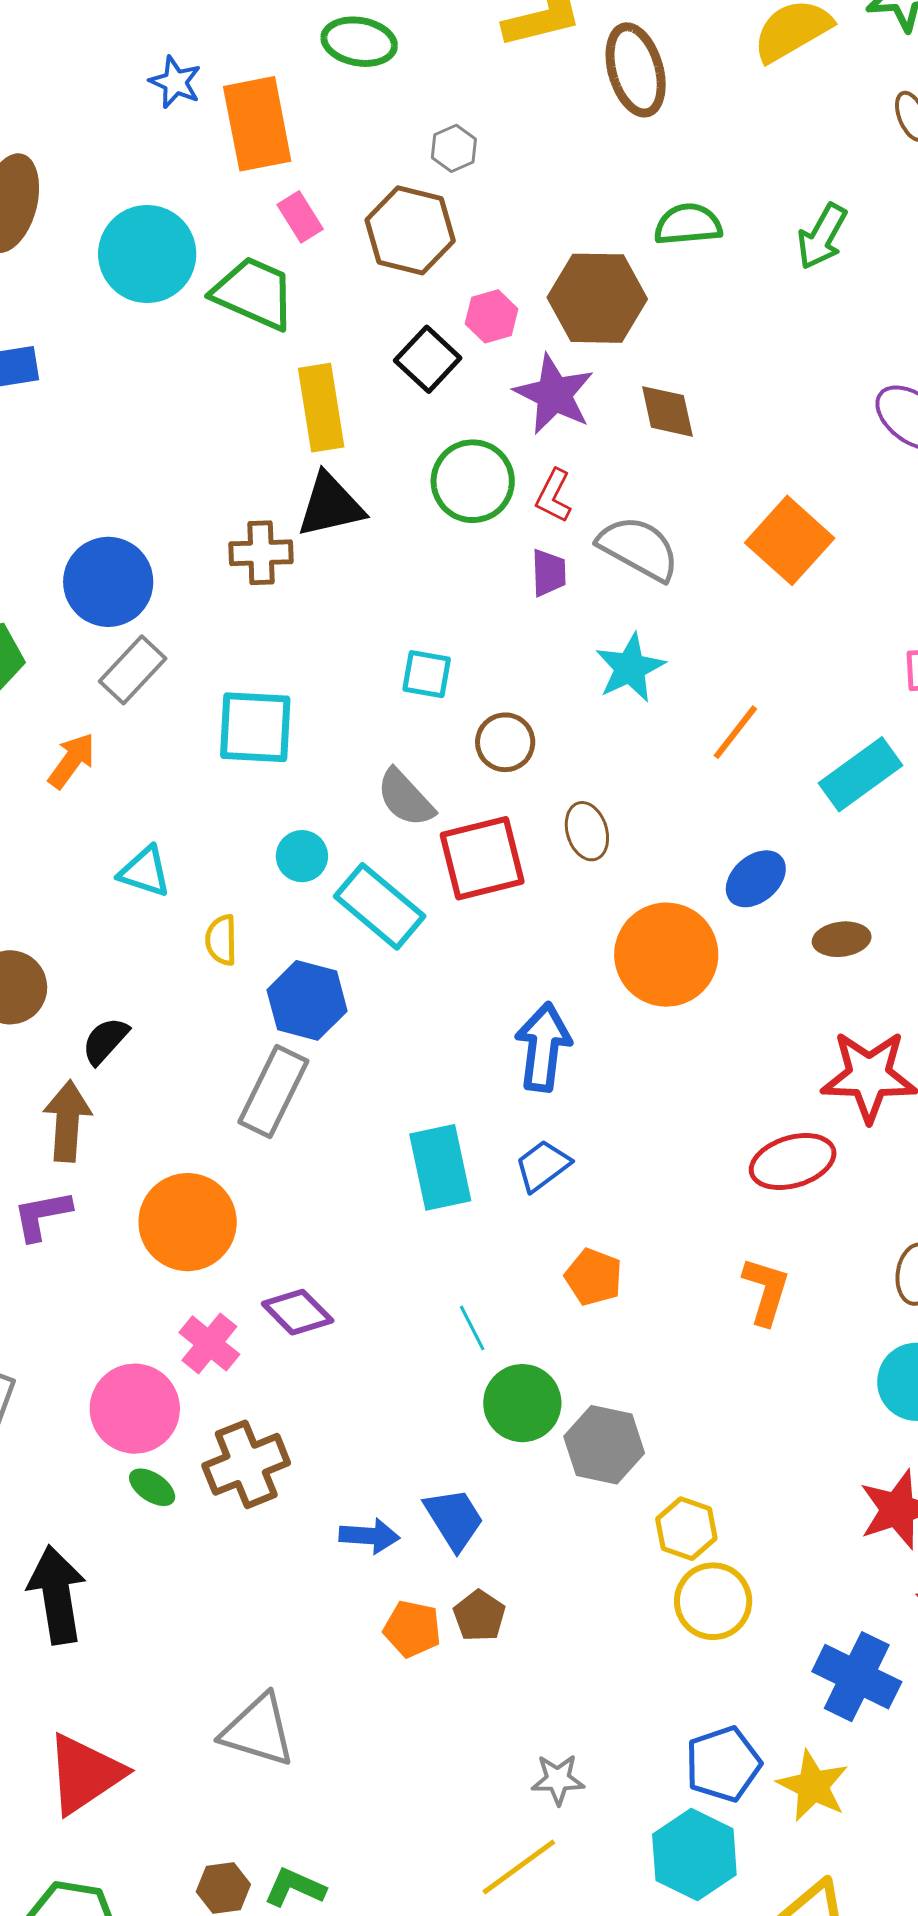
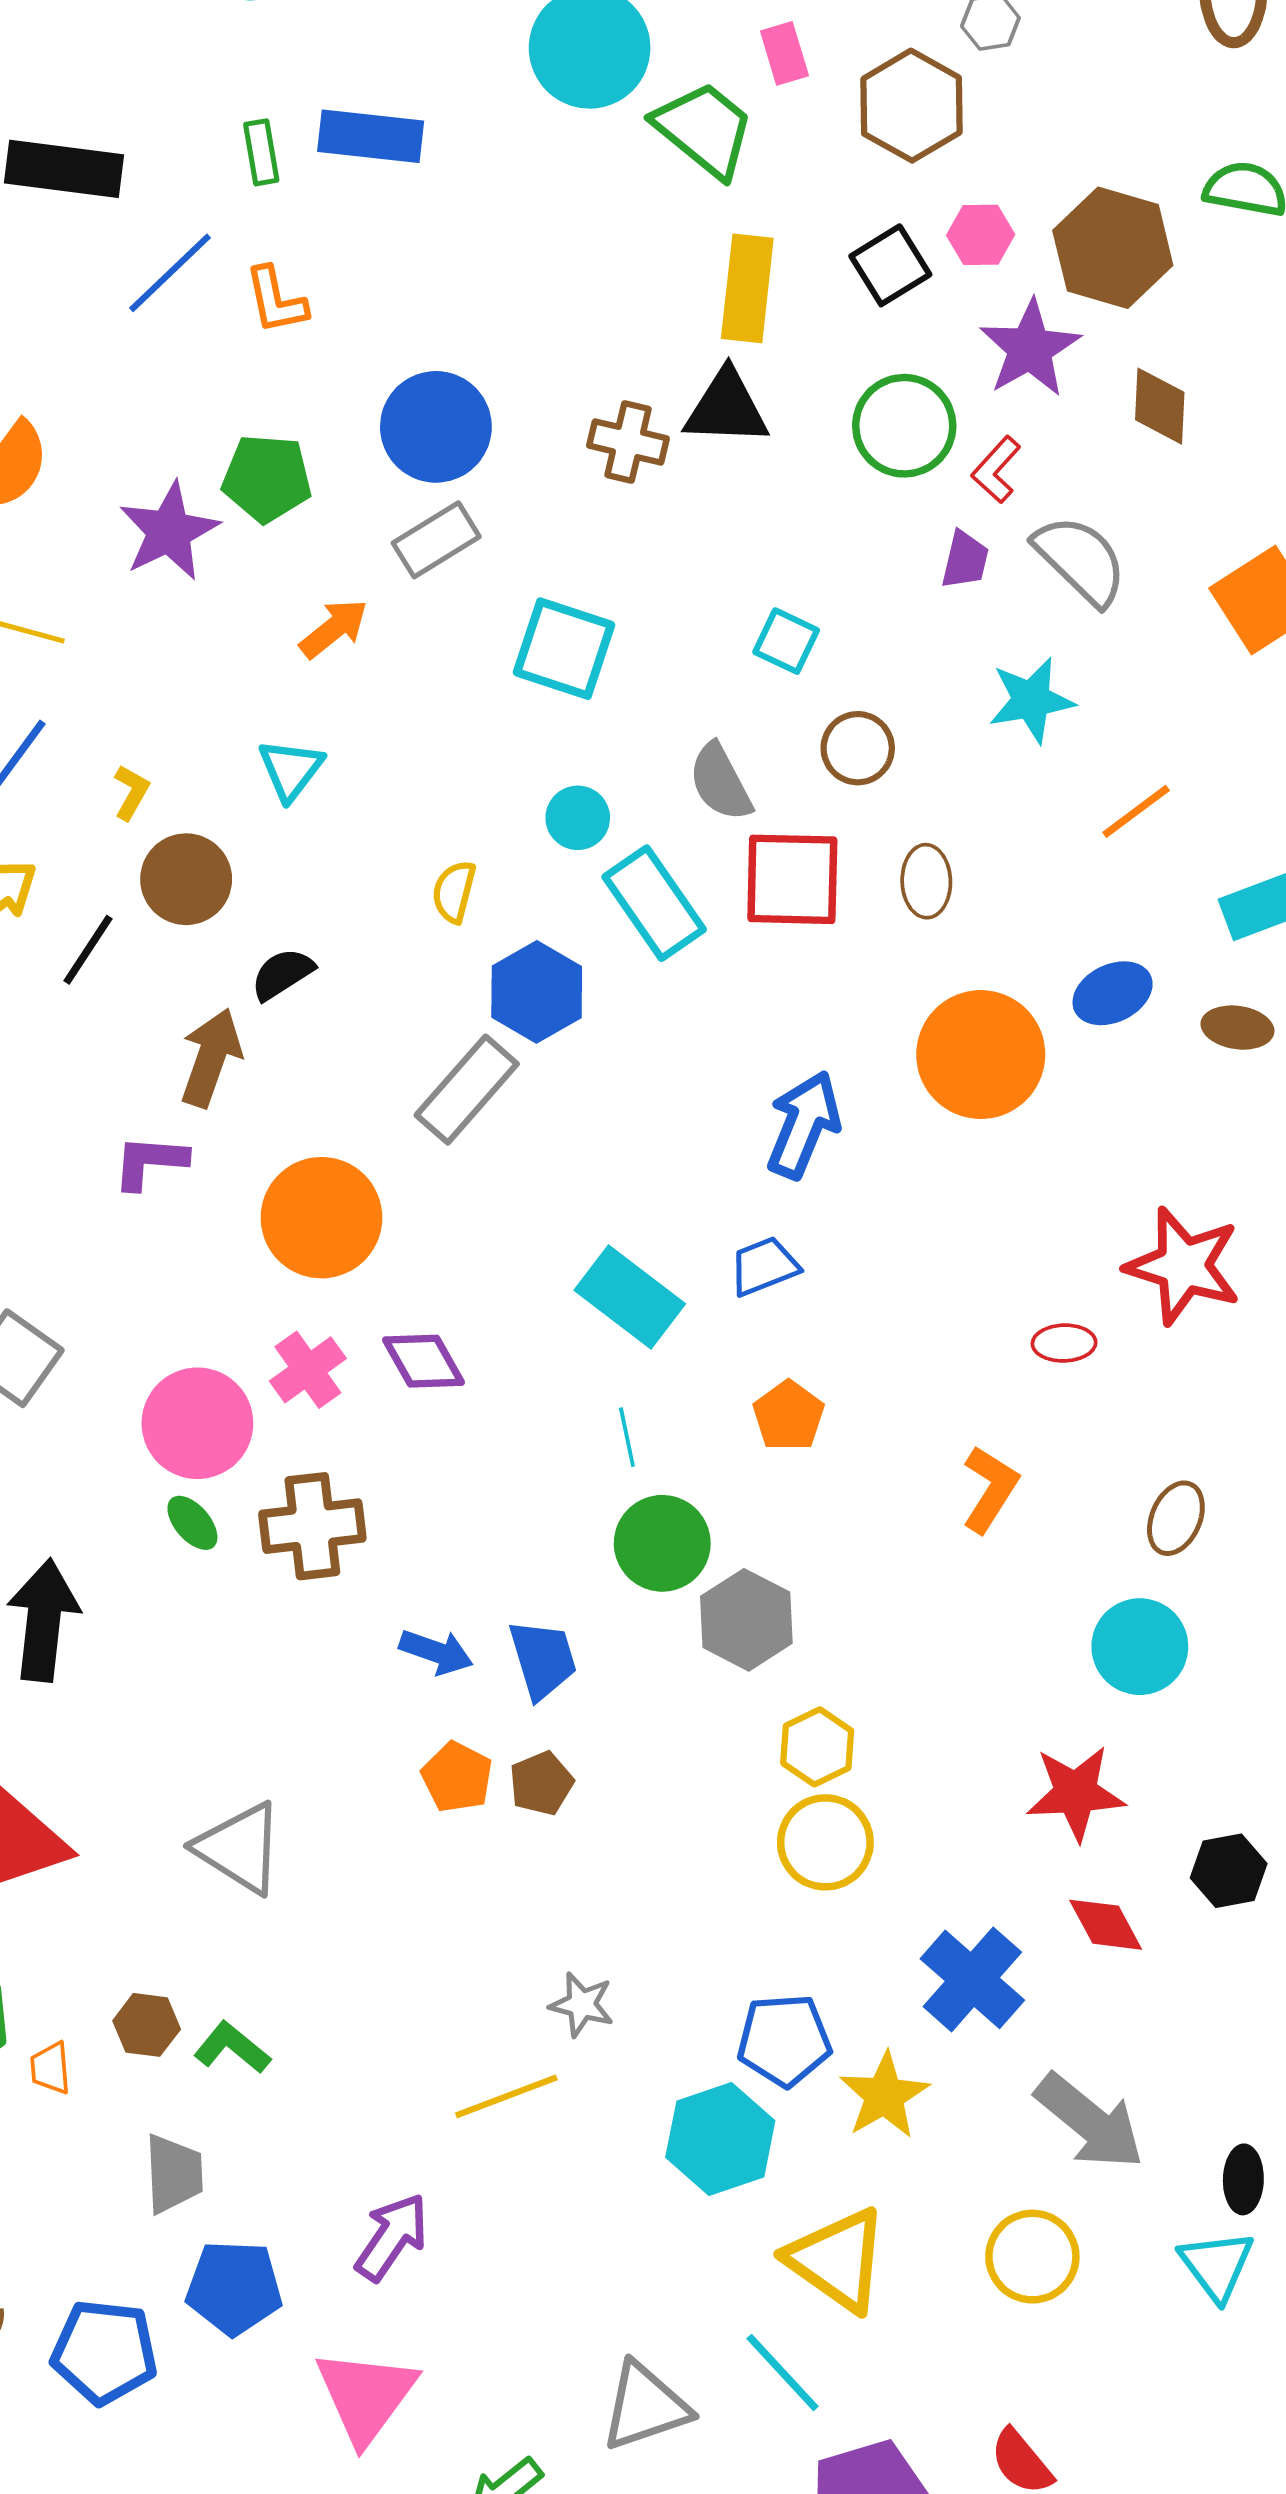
cyan triangle: (145, 872) -> (291, 770), moved, turned 34
brown ellipse: (842, 939) -> (1237, 1028), moved
red ellipse: (793, 1162) -> (1064, 1343), size x0.6
cyan rectangle: (440, 1167) -> (630, 1297), moved, turned -56

